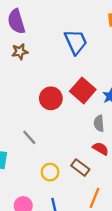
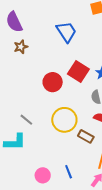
gray line: (29, 137) -> (26, 120), moved
yellow circle: (50, 172) -> (64, 120), moved, size x1.6

